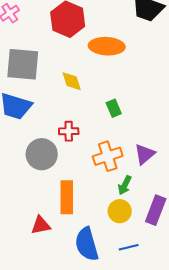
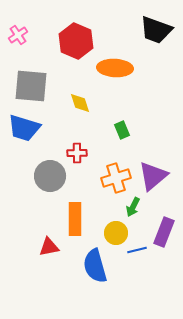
purple triangle: (145, 154) -> (153, 176), size x1.4
yellow circle: (120, 211) -> (116, 233), moved
blue line: (129, 247) -> (137, 250), moved

